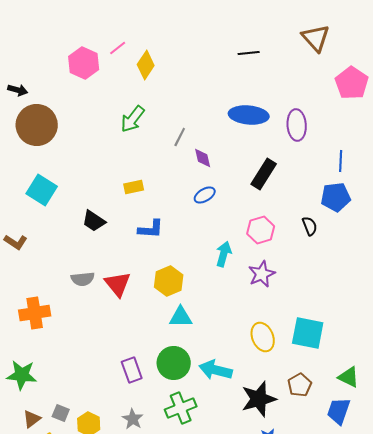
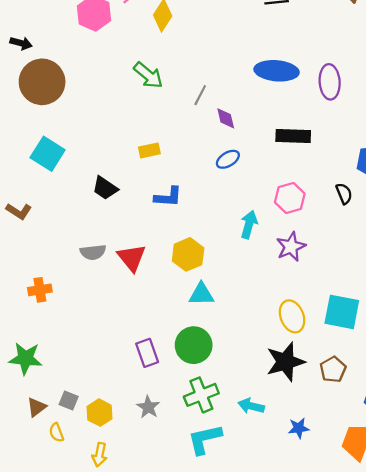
green arrow: (133, 119) -> (148, 75), turned -88
black rectangle: (264, 174) -> (293, 136), turned 60
orange cross: (35, 313) -> (40, 290), size x0.7
cyan arrow: (216, 370) -> (251, 406), moved, size x0.7
black star: (259, 399) -> (285, 362), moved

